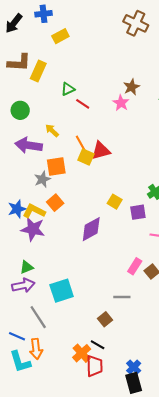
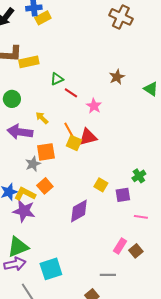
yellow rectangle: (60, 36) -> (43, 18), moved
yellow rectangle: (38, 71) -> (29, 62), turned 54
pink star: (121, 103) -> (94, 106), moved
green triangle: (27, 267) -> (18, 247), size x1.6

